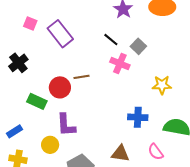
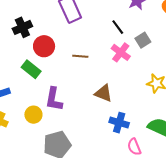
red circle: (60, 87) -> (44, 46), moved
blue cross: (138, 117) -> (119, 123), moved
brown triangle: (120, 154) -> (103, 93), moved

